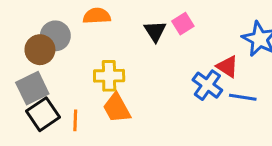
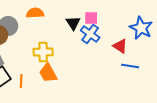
pink square: (183, 24) -> (91, 18), turned 32
blue cross: (207, 85) -> (90, 34), moved

